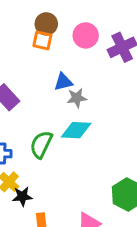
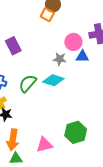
pink circle: (86, 35) -> (73, 42), moved
blue triangle: (63, 82) -> (82, 56), moved

